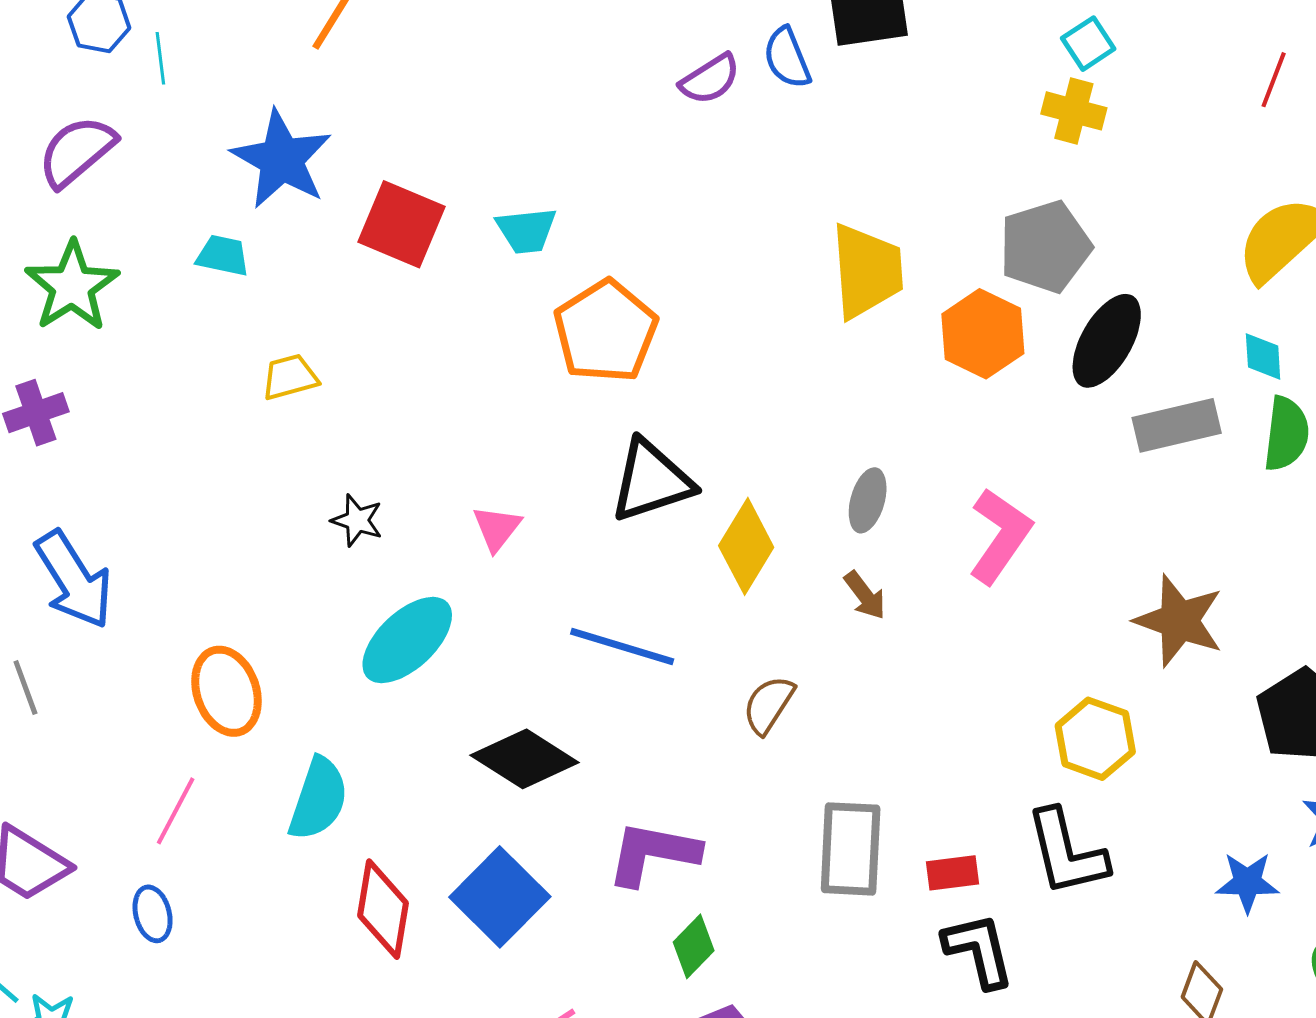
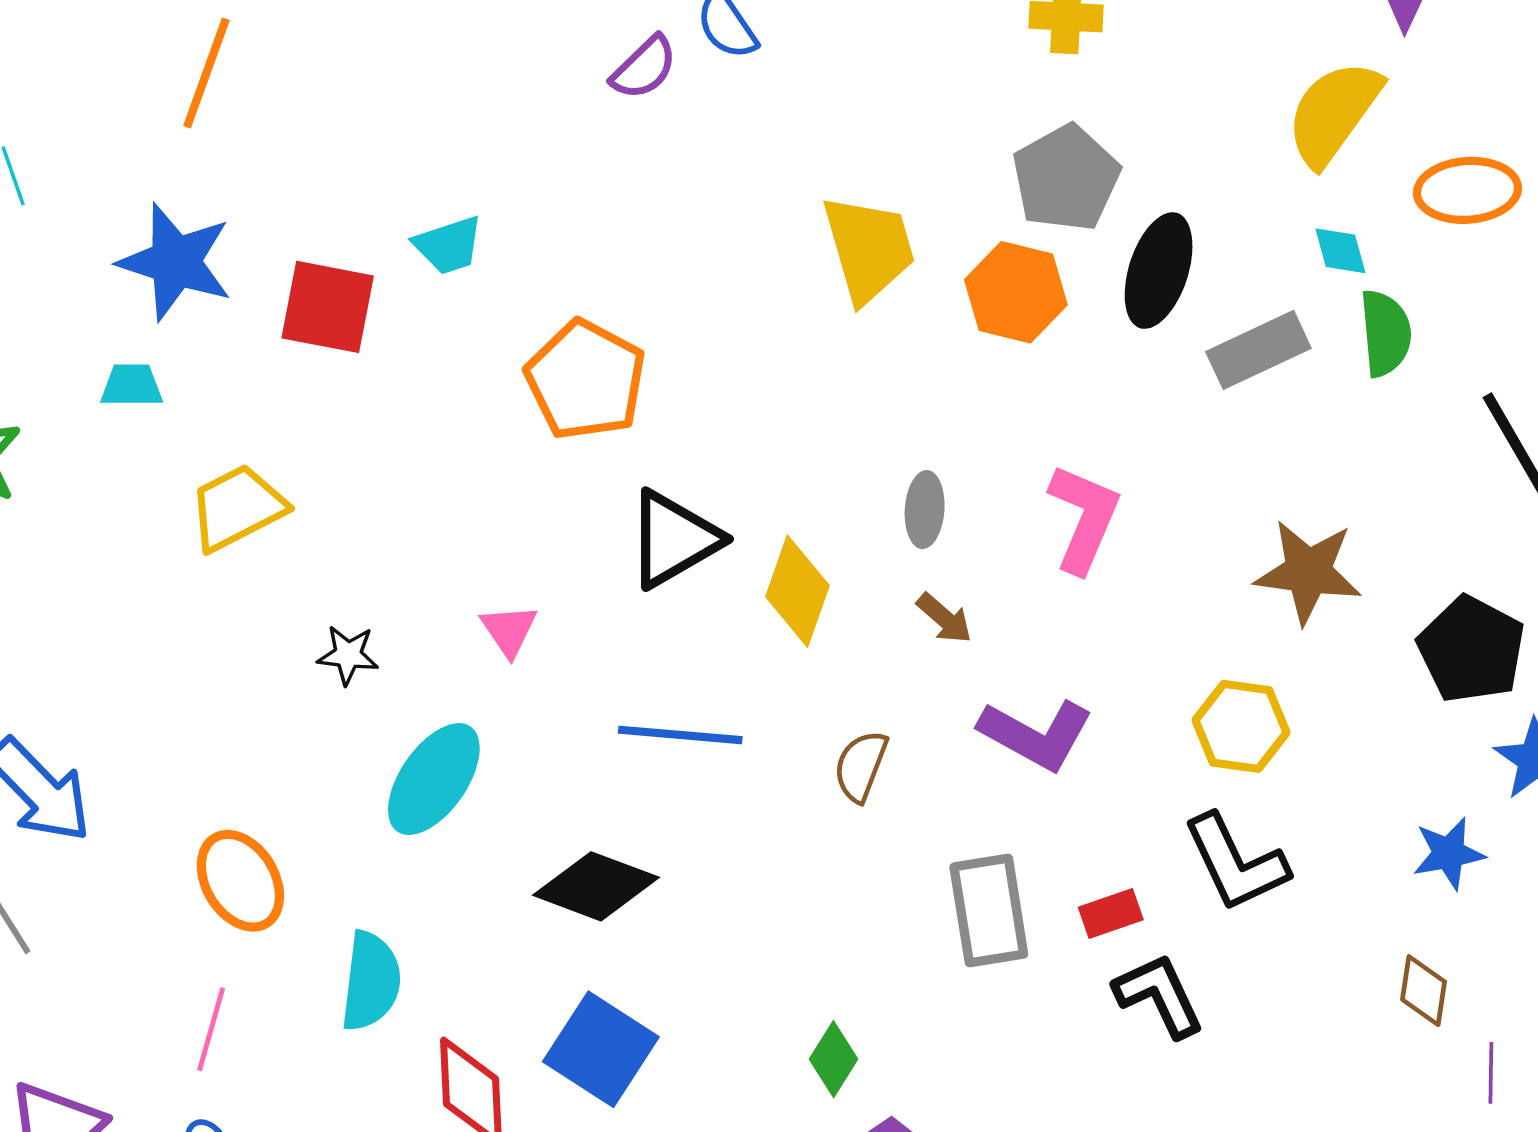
cyan trapezoid: (526, 230) -> (449, 245), moved
yellow trapezoid: (290, 377) -> (237, 508), size x1.5
purple L-shape: (653, 853) -> (1036, 734), moved, turned -150

